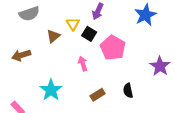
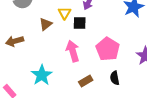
black square: (89, 34) -> (80, 23), turned -32
pink pentagon: (113, 48) -> (108, 49), moved
pink arrow: (83, 64) -> (73, 51), size x1.5

